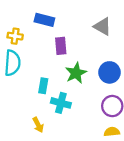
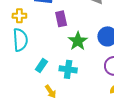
cyan rectangle: (43, 86) -> (41, 66), moved, turned 32

